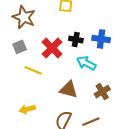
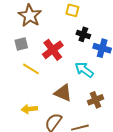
black cross: (76, 39) -> (83, 34), moved
yellow arrow: (27, 109) -> (29, 109), moved

